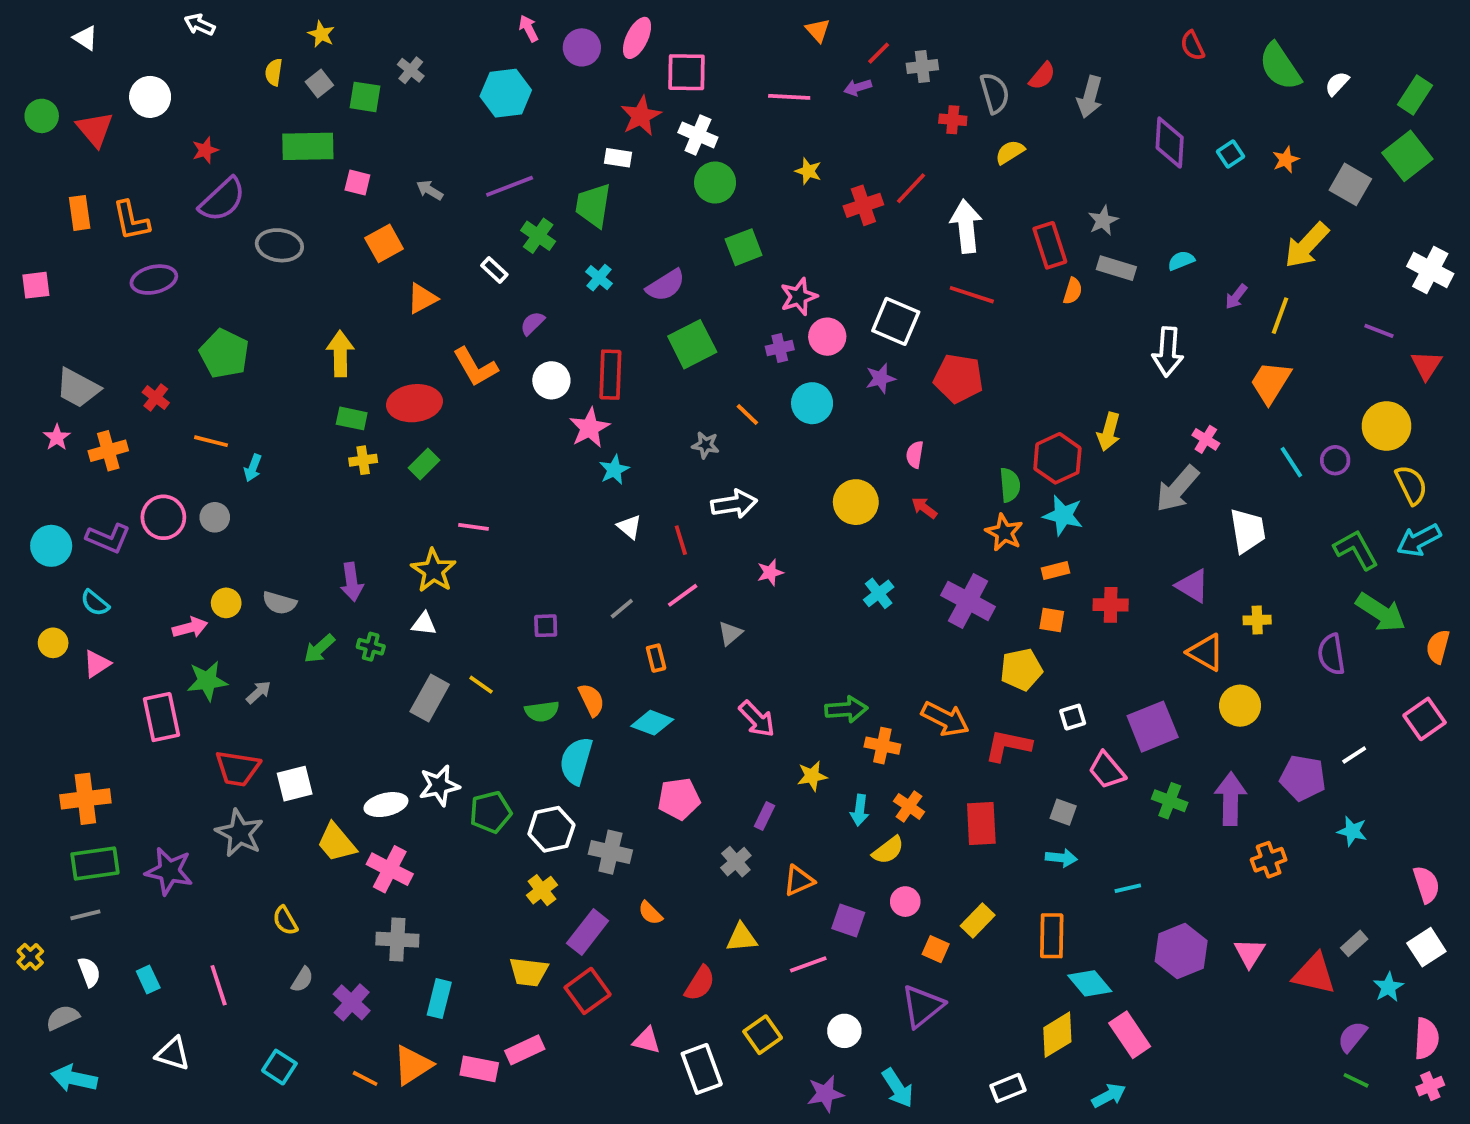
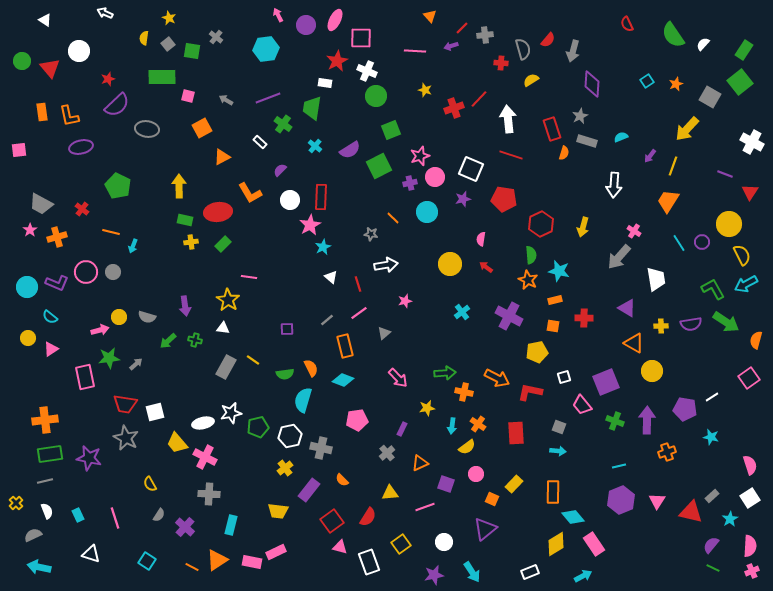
purple diamond: (1170, 143) -> (592, 84), moved
green square: (692, 344) -> (379, 166), moved
red hexagon: (1057, 458) -> (541, 224), moved
purple semicircle: (1331, 654) -> (691, 324), moved, turned -90
orange rectangle: (656, 658) -> (345, 346), size x1.6
cyan line: (1128, 888) -> (619, 466), moved
red square: (588, 991) -> (332, 521), moved

